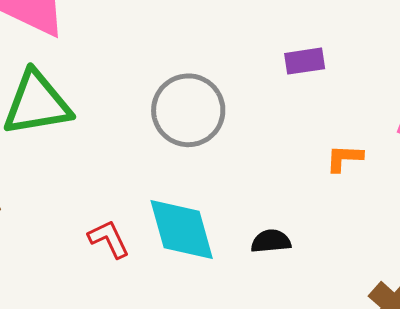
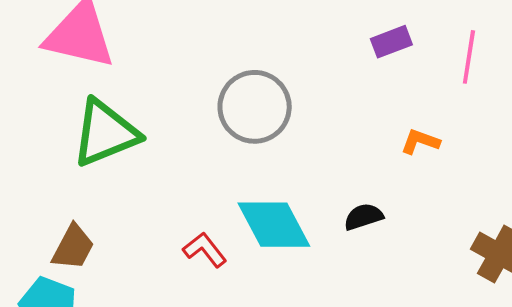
purple rectangle: (305, 61) -> (391, 42), moved
orange L-shape: (344, 158) -> (420, 142), moved, turned 30

